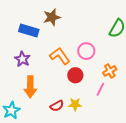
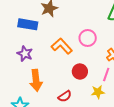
red circle: (75, 75) -> (80, 72), moved
yellow star: (75, 104) -> (98, 92), moved

